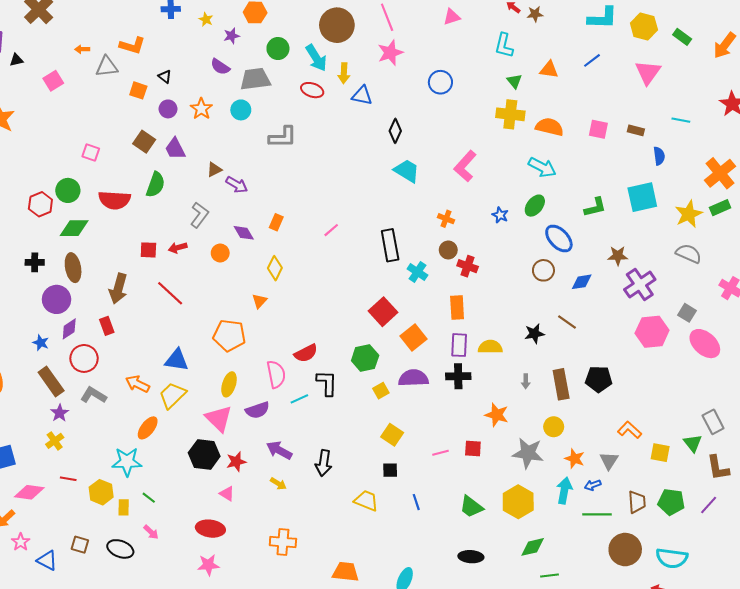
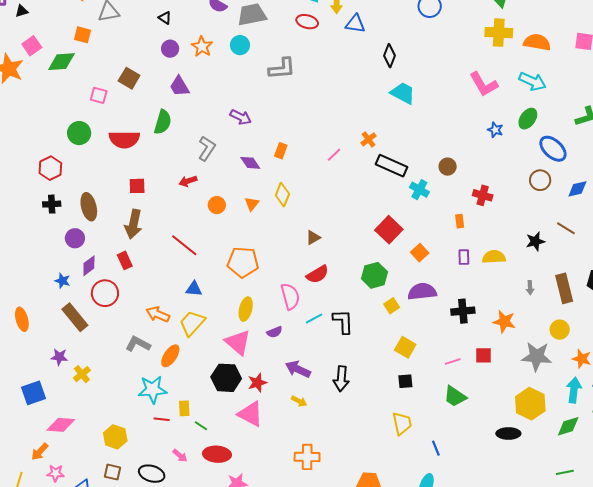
pink square: (53, 81) -> (32, 46), moved
orange square: (138, 90) -> (82, 35), moved
brown square: (144, 142) -> (129, 78), moved
pink L-shape: (465, 166) -> (484, 84), moved, turned -68
brown triangle: (214, 170) -> (313, 238), moved
red hexagon: (40, 204) -> (50, 168), moved
orange cross: (446, 219) -> (369, 139), moved, turned 35
green diamond: (74, 228) -> (61, 62), moved
black rectangle: (390, 245) -> (391, 166), turned -52
red square: (148, 250) -> (137, 186), moved
orange circle: (220, 253) -> (217, 205), moved
red cross: (468, 266) -> (483, 195), moved
red line: (170, 293) -> (184, 245), moved
purple circle: (57, 299) -> (75, 238), size x0.7
orange triangle: (259, 301) -> (252, 204), moved
orange rectangle: (457, 307) -> (460, 221), size x0.6
orange square: (414, 337) -> (420, 253), size x0.7
purple rectangle: (459, 345) -> (464, 257), size x0.7
blue triangle: (177, 360) -> (194, 289), size x0.7
black cross: (458, 376) -> (463, 311), moved
black L-shape: (327, 383) -> (343, 321), moved
gray L-shape: (93, 395) -> (138, 344), moved
purple semicircle: (257, 410) -> (275, 332), size x0.7
purple star: (60, 413) -> (59, 357), moved, turned -30
red line: (68, 479) -> (162, 419), moved
yellow hexagon: (101, 492) -> (115, 437), moved
pink triangle: (227, 494) -> (250, 414), size x1.8
green line: (149, 498) -> (201, 426), moved
yellow trapezoid: (366, 501) -> (402, 423), moved, turned 60
blue line: (416, 502) -> (436, 448), moved
yellow rectangle: (124, 507) -> (184, 408), moved
green trapezoid: (471, 507) -> (455, 396), moved
red ellipse: (210, 529) -> (217, 454), moved
pink star: (21, 542) -> (56, 473), turned -30
green diamond: (533, 547) -> (568, 426), moved
black ellipse: (471, 557) -> (508, 434), moved

